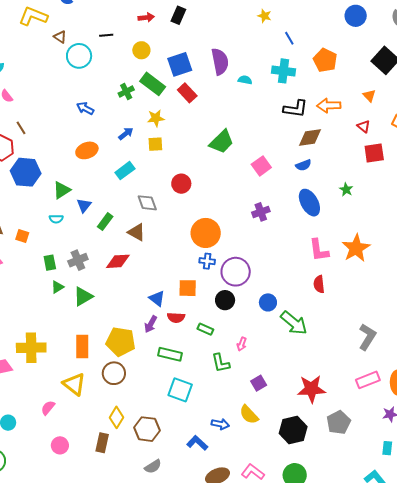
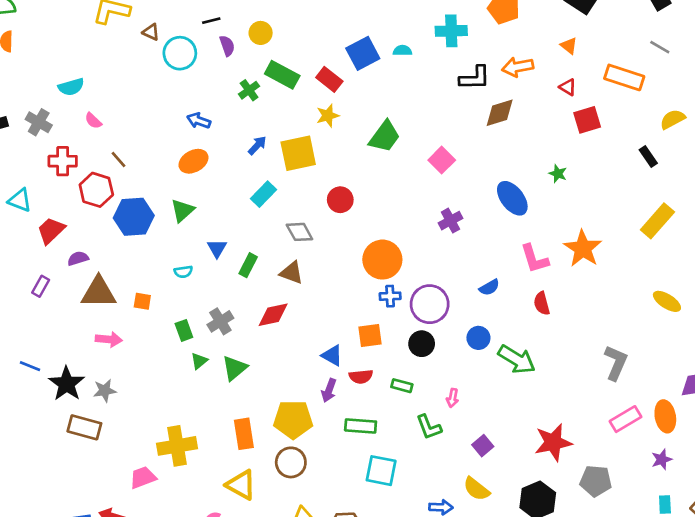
purple semicircle: (220, 62) -> (227, 46), moved, size x0.6
blue square: (180, 64) -> (363, 53), moved
yellow star: (156, 118) -> (328, 116), moved
yellow square: (155, 144) -> (298, 153), size x1.8
orange ellipse: (87, 150) -> (193, 161), moved
blue semicircle: (303, 165) -> (489, 287), moved
green triangle: (62, 190) -> (182, 210), moved
gray pentagon: (339, 422) -> (596, 481), turned -30

